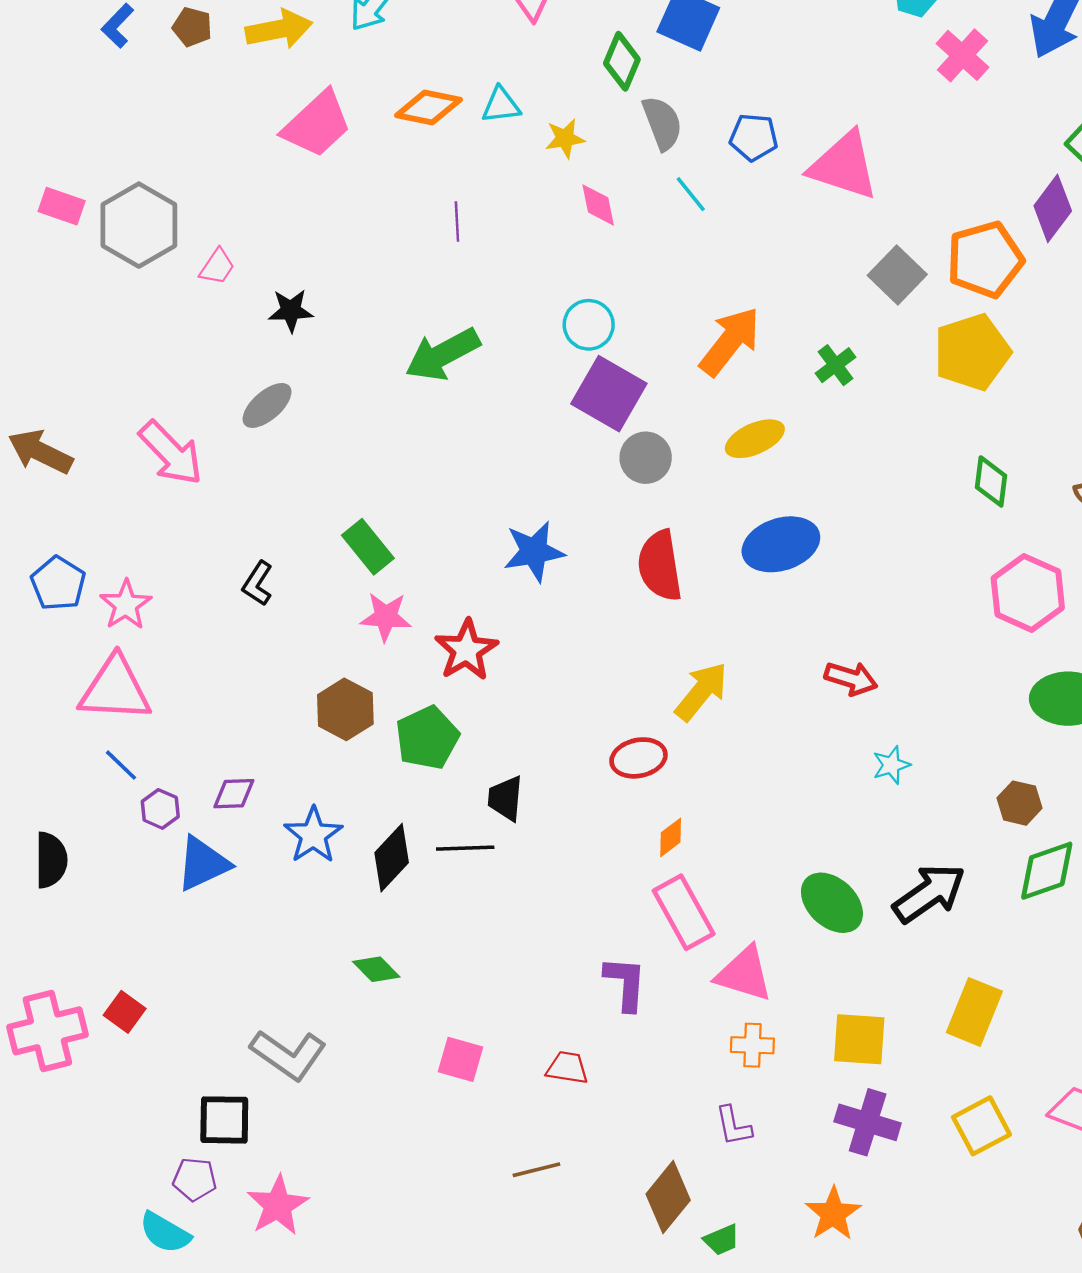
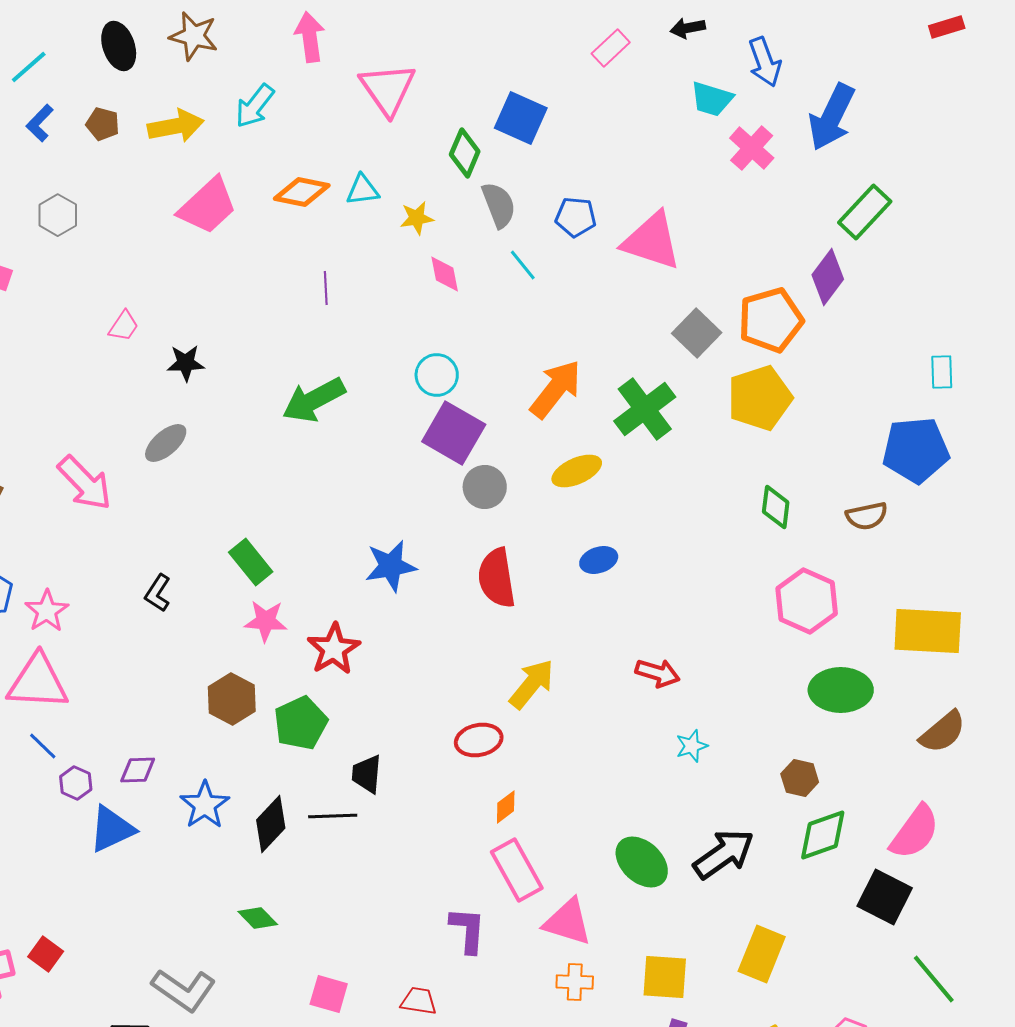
gray hexagon: (139, 225) -> (58, 215), moved, size x0.6
green cross: (836, 365) -> (645, 409), size x1.8
blue ellipse: (781, 544) -> (599, 560), size x0.6

